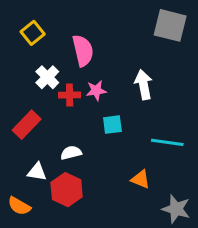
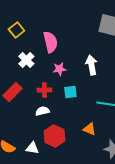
red cross: (70, 95) -> (44, 90), moved
white triangle: (37, 172) -> (32, 148), moved
red hexagon: (67, 190) -> (54, 136), moved

